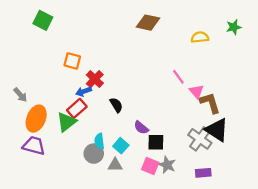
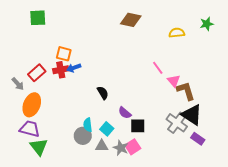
green square: (43, 20) -> (38, 18), turned -30
red cross: (95, 79) -> (61, 70), moved, turned 35
blue arrow: (84, 91) -> (74, 68), moved
red rectangle: (77, 108) -> (37, 73), moved
green triangle: (67, 122) -> (39, 147), moved, turned -30
gray star: (167, 165) -> (121, 148), moved
pink square: (150, 166) -> (133, 147), turned 35
purple rectangle: (203, 173) -> (198, 139), moved, turned 40

